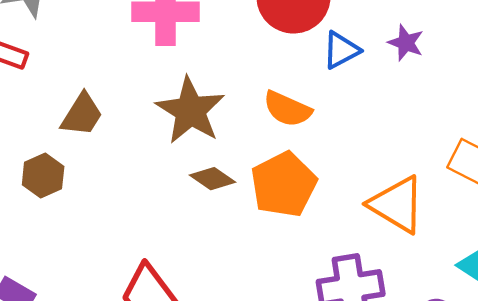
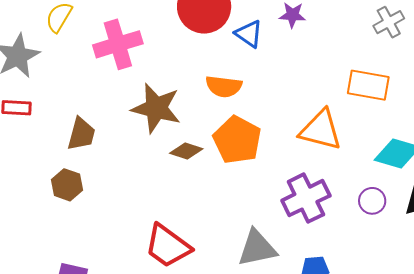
blue triangle: (341, 50) -> (249, 34), turned -40

